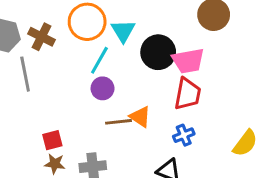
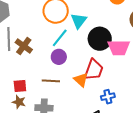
brown cross: (41, 37) -> (24, 46), moved
red trapezoid: (188, 94) -> (94, 70), moved
brown line: (118, 122) -> (51, 81), moved

